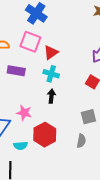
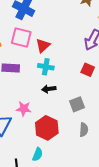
black arrow: (51, 96) -> (49, 89), turned -96
gray square: (88, 117) -> (77, 104), moved
cyan semicircle: (21, 146) -> (38, 154), moved, turned -56

